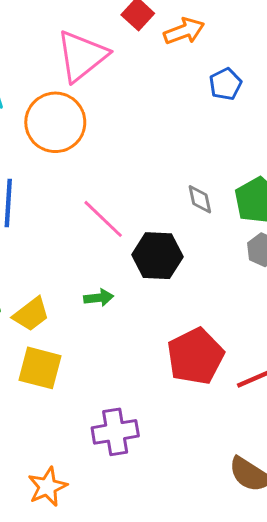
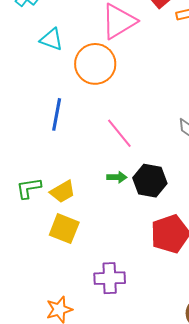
black hexagon: (157, 256) -> (150, 181), moved
green arrow: (99, 298) -> (117, 177), moved

